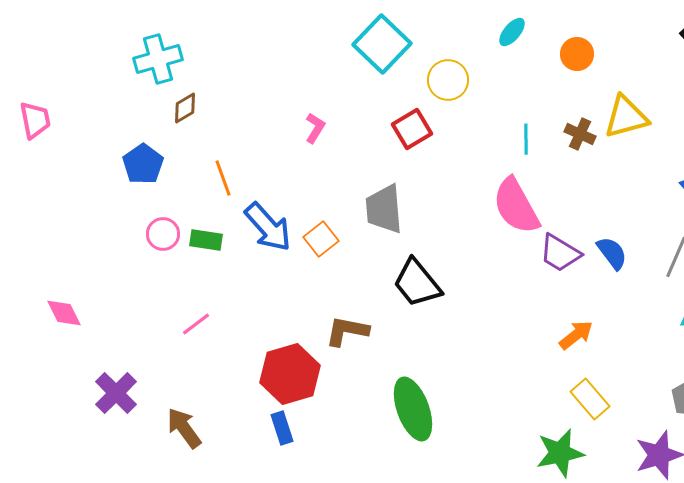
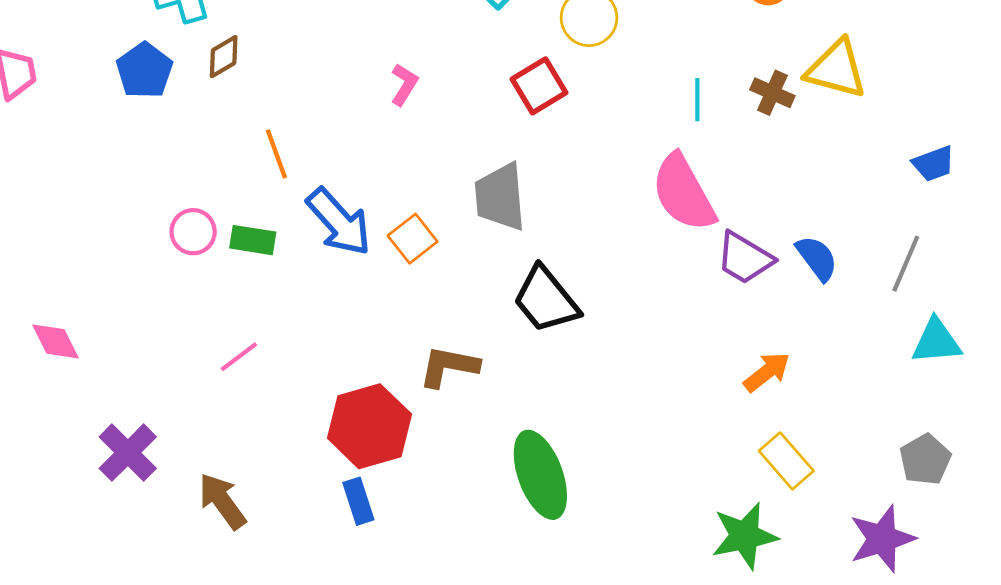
yellow triangle: (626, 117) -> (836, 69), turned 30
blue pentagon: (143, 164) -> (144, 71), moved

